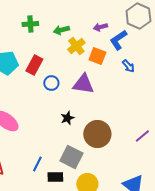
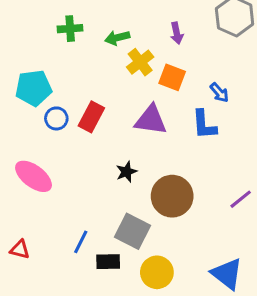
purple arrow: (100, 27) -> (177, 33), turned -88
blue L-shape: (118, 40) -> (204, 125), moved, turned -60
red rectangle: (34, 65) -> (91, 117), moved
blue circle: (51, 83) -> (56, 118), moved

